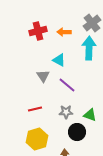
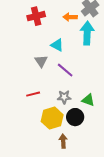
orange arrow: (64, 32) -> (70, 17), moved
yellow hexagon: (37, 139) -> (52, 118), moved

